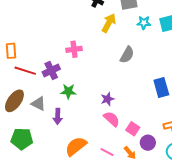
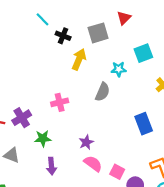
cyan star: (144, 23) -> (119, 69), moved
pink cross: (74, 49) -> (60, 102), moved
purple arrow: (58, 116) -> (51, 166), moved

